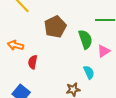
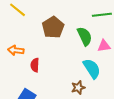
pink triangle: (104, 51) -> (104, 46), turned 32
cyan semicircle: (89, 72) -> (92, 69), size x1.5

